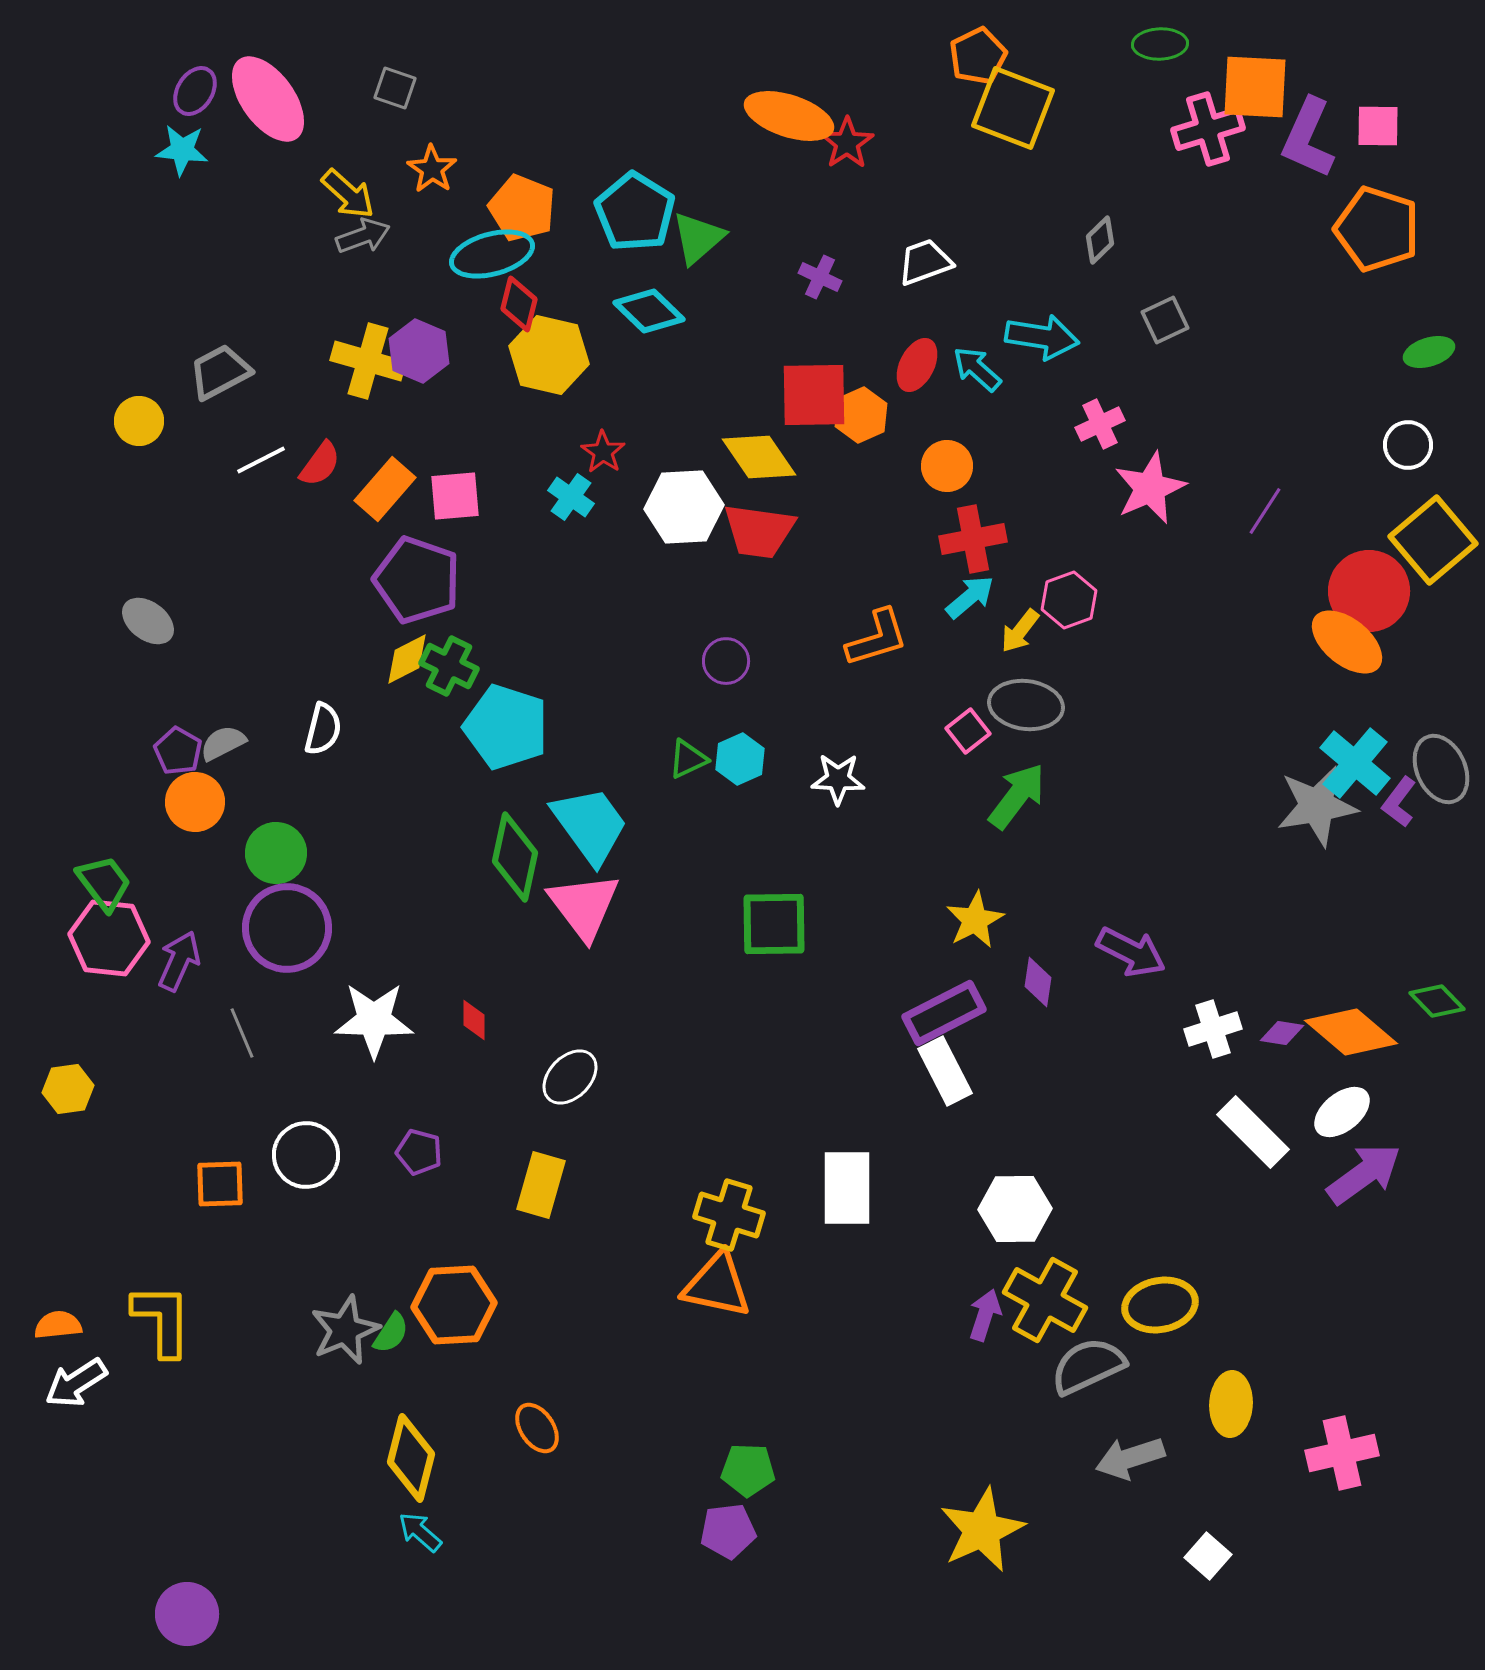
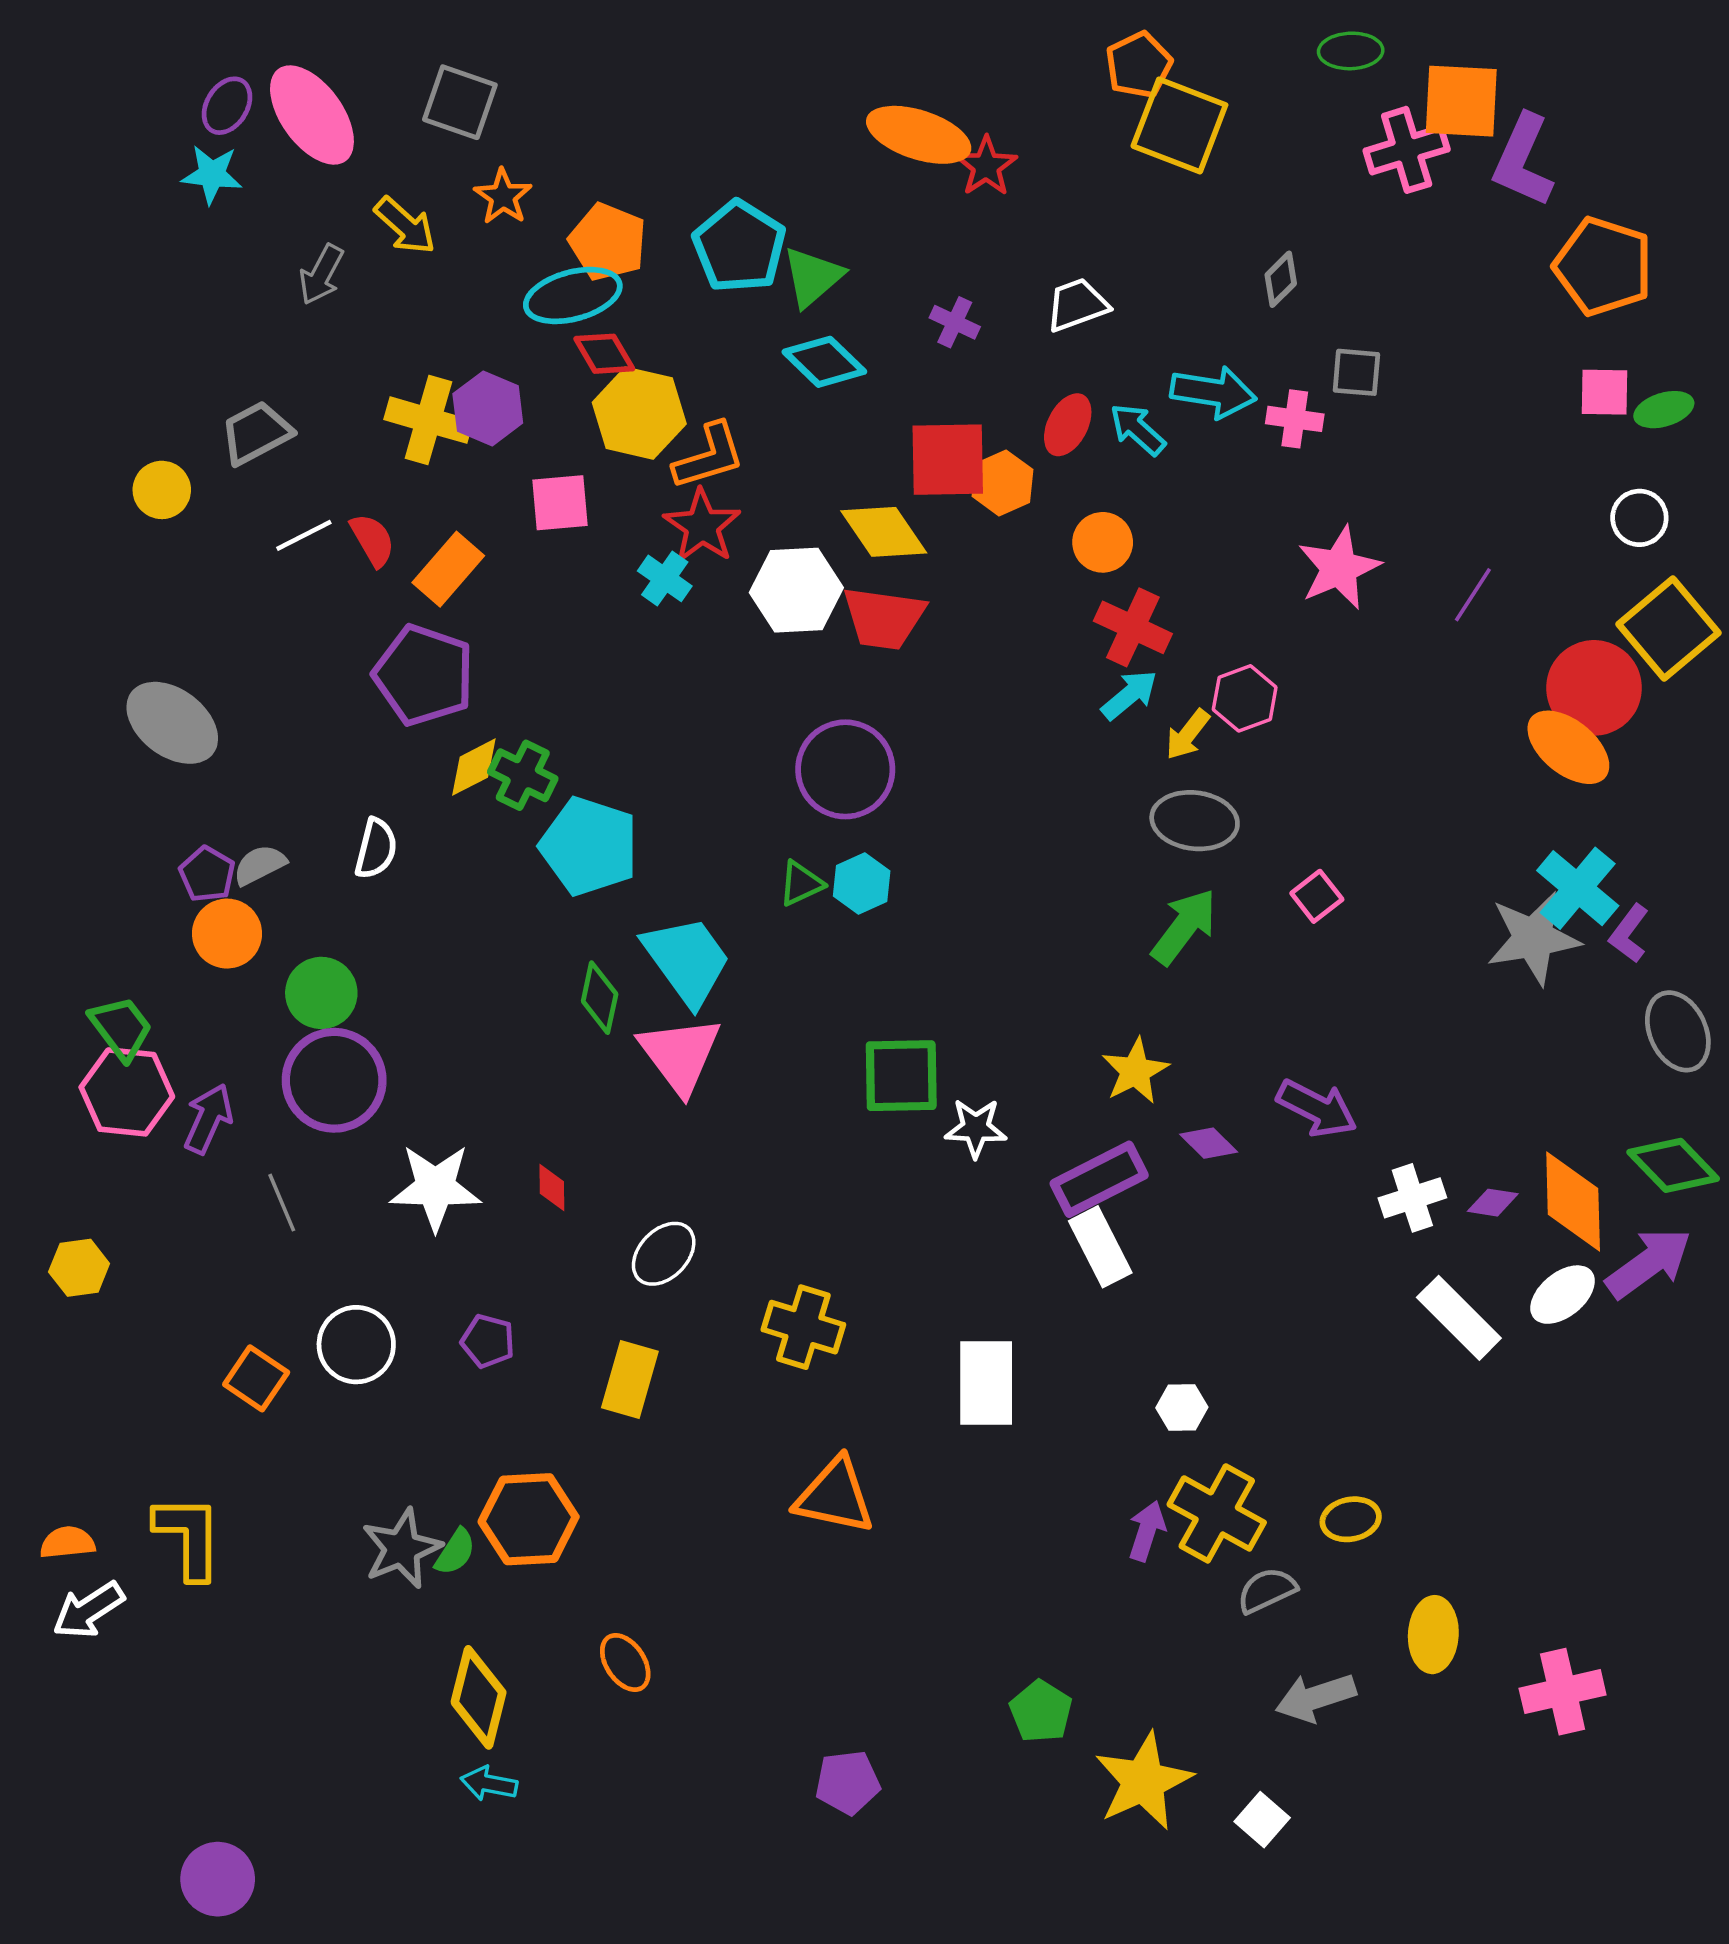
gray square: (395, 88) -> (460, 102), size x1.5
pink square: (1378, 126) -> (1604, 392), moved
gray arrow: (363, 236) -> (321, 275), moved, turned 138
red diamond: (519, 304) -> (604, 354), turned -44
cyan diamond: (649, 311) -> (824, 362), moved
gray square: (1165, 320) -> (1356, 372), turned 30
pink cross: (1100, 424) -> (1295, 419), moved, turned 33
red star: (603, 452) -> (702, 526), size x1.5
red semicircle: (320, 464) -> (373, 540), turned -66
pink square: (455, 496) -> (560, 503), moved
red cross: (973, 539) -> (1133, 627), turned 36
purple pentagon: (417, 580) -> (424, 675), moved
gray ellipse: (148, 621) -> (172, 723), size x1.5
orange L-shape: (877, 638) -> (709, 456), moved
purple circle: (726, 661) -> (845, 769), size x1.8
pink square: (968, 731) -> (1317, 896), moved
gray ellipse: (1441, 769) -> (1678, 1031), moved
white star: (838, 779) -> (976, 1128), moved
green diamond: (515, 857) -> (600, 998), size x0.7
purple diamond: (1038, 982) -> (1209, 1143), turned -54
green diamond: (1437, 1001) -> (1673, 1165), size x1.4
orange diamond: (1351, 1032) -> (1573, 1201), turned 48
purple arrow: (1364, 1174) -> (1649, 1263), moved
orange square: (220, 1184) -> (256, 1378), turned 36
white hexagon: (1015, 1209) -> (1182, 1407), size x0.6
yellow cross: (729, 1215) -> (803, 1327), moved
yellow ellipse: (1160, 1305) -> (1351, 1519), size x0.7
gray semicircle: (1088, 1366) -> (1267, 1590), size x0.7
green pentagon: (748, 1470) -> (1041, 1711), moved, turned 30
cyan arrow: (420, 1532) -> (489, 1784), turned -30
white square: (1208, 1556) -> (1262, 1820), moved

